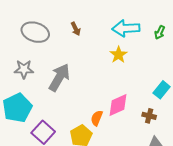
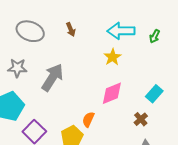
pink diamond: (118, 105) -> (112, 93), moved
brown cross: (149, 116) -> (141, 119), turned 32

